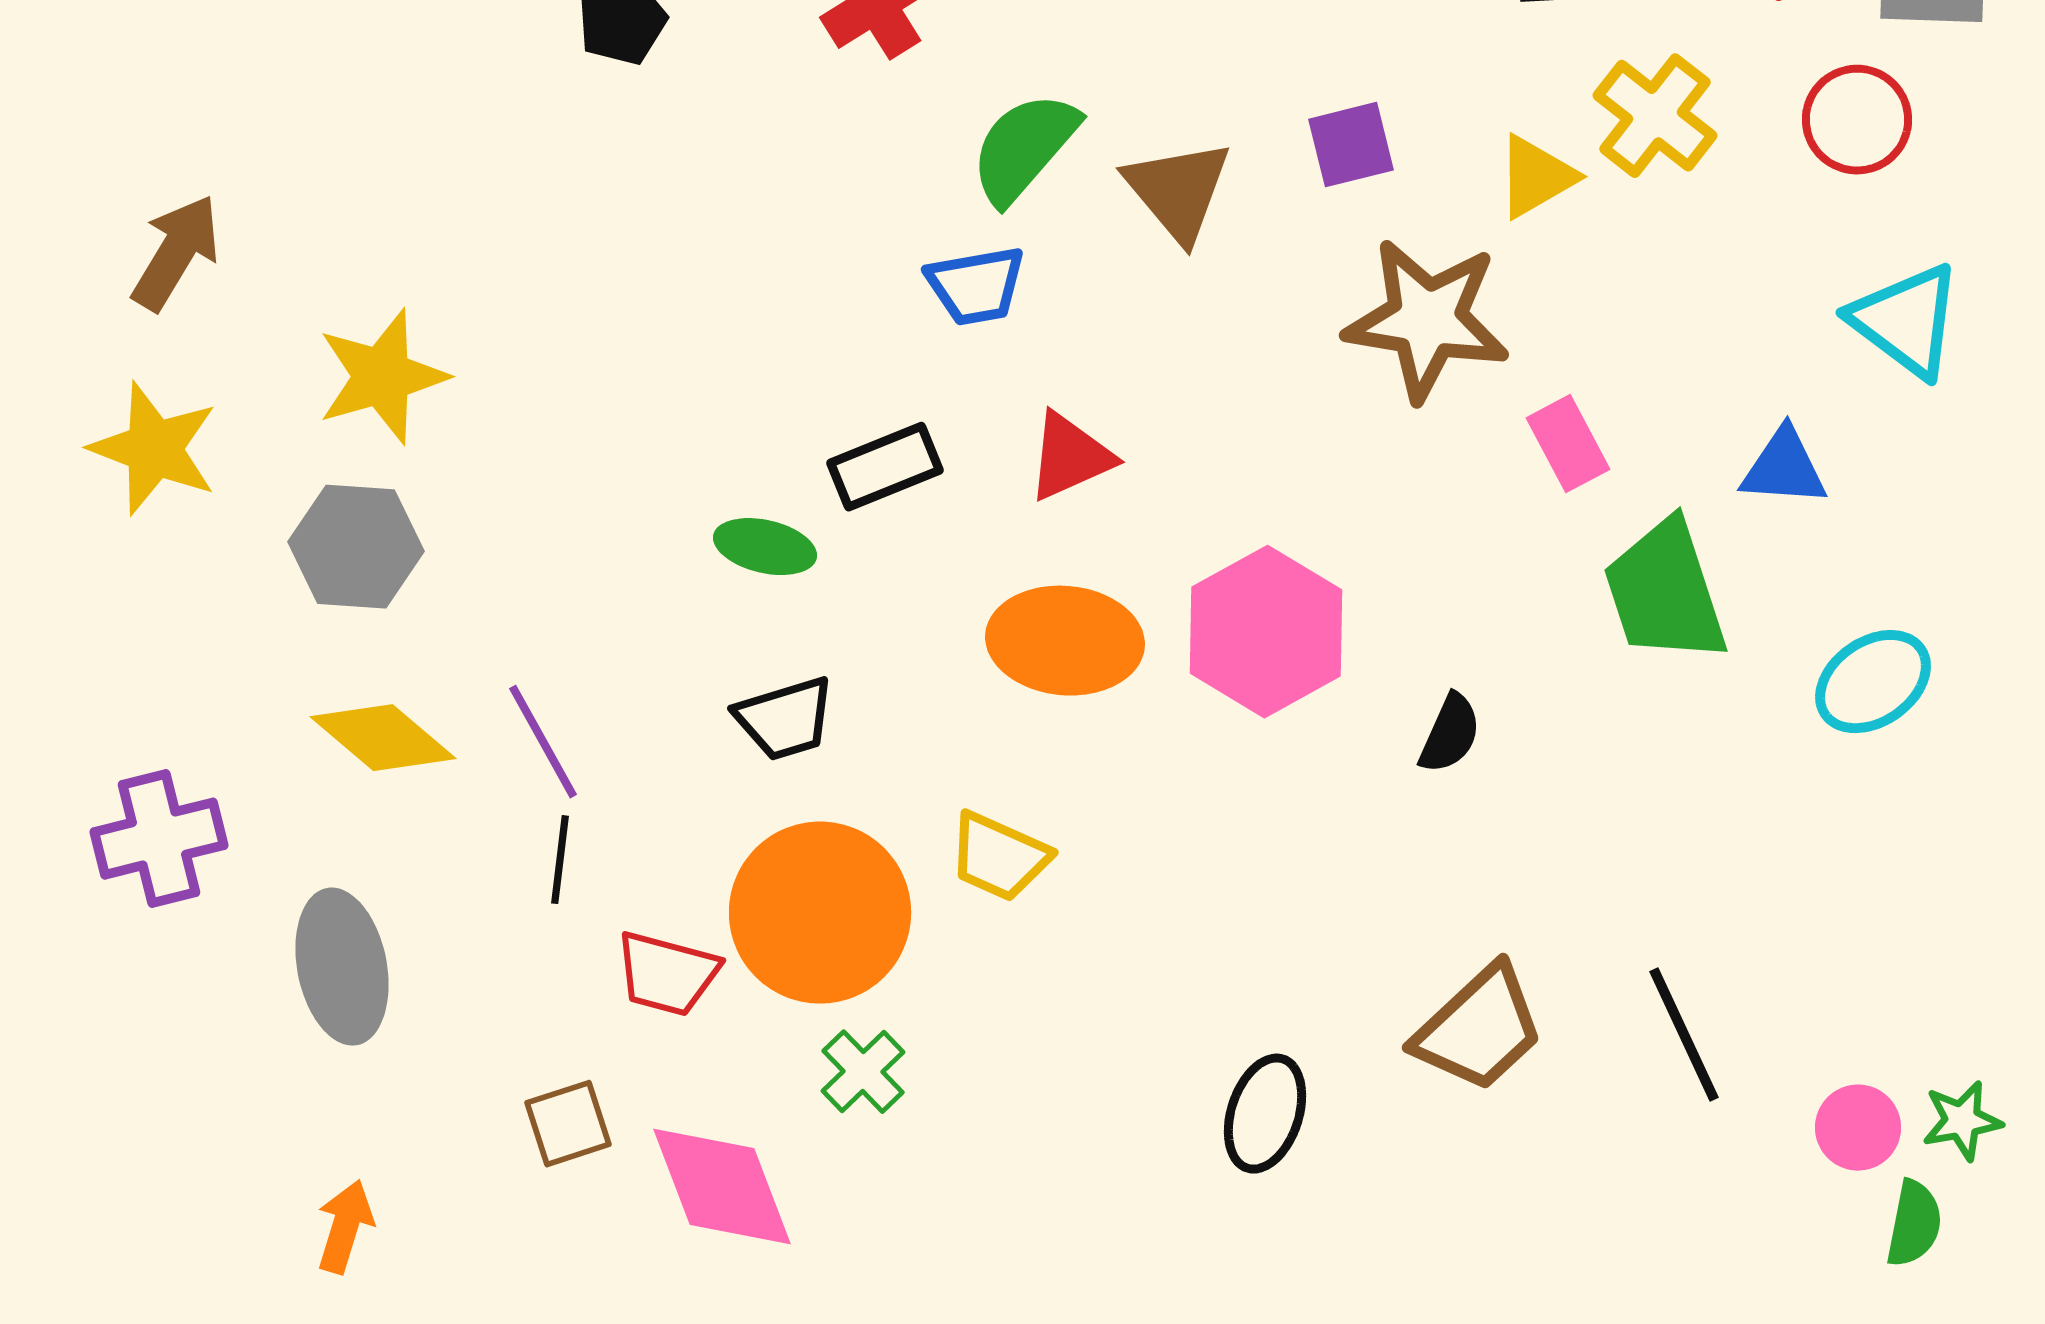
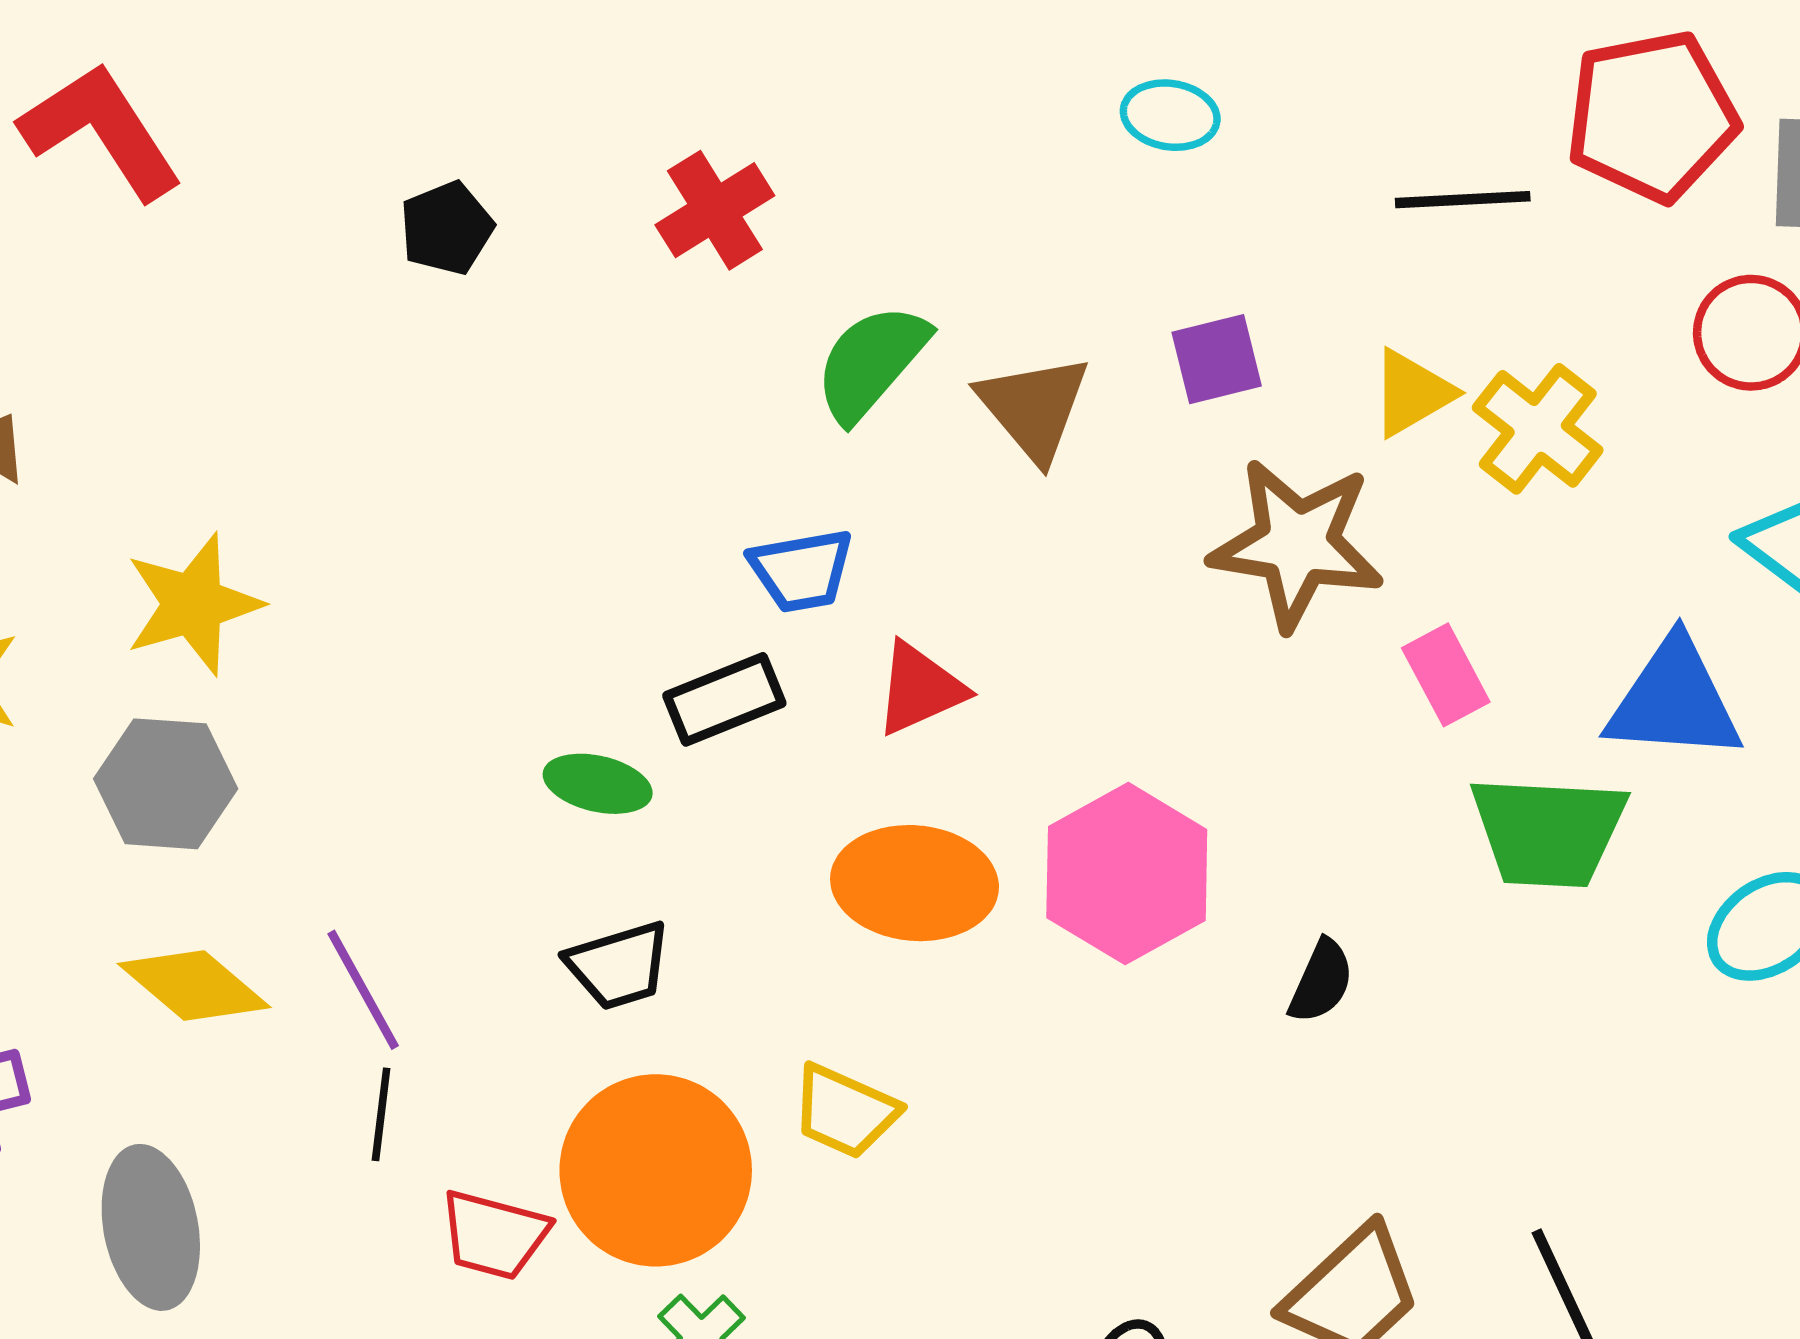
yellow cross: (1655, 116) -> (1538, 429), moved
blue trapezoid: (976, 286) -> (801, 570), moved
blue triangle: (1784, 468) -> (1674, 700), size x1.5
green trapezoid: (1665, 592) -> (1548, 831), turned -69

